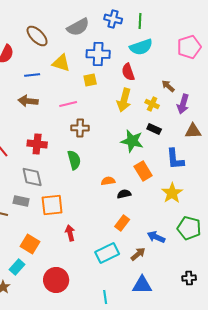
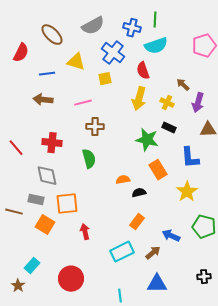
blue cross: (113, 19) -> (132, 28), moved
blue cross: (98, 54) -> (113, 53), turned 35
orange square: (30, 244) -> (45, 225), moved

